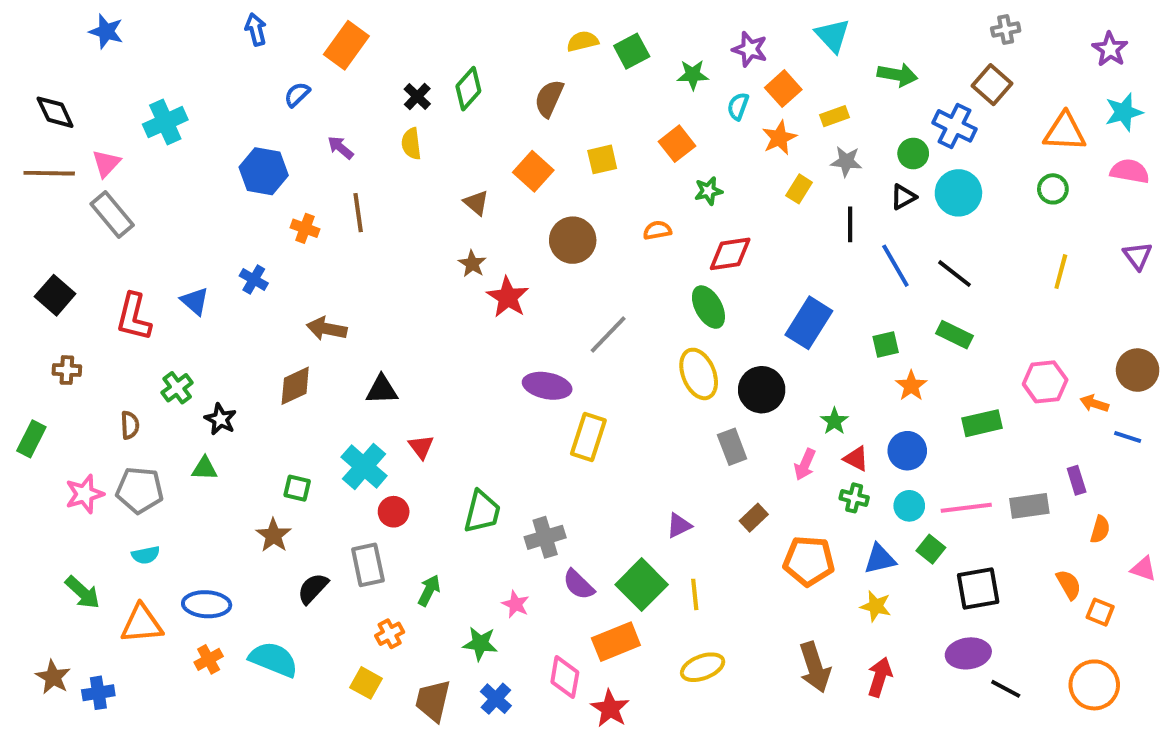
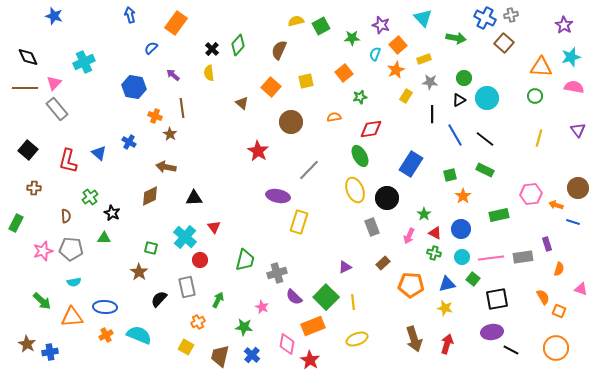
blue cross: (955, 126) -> (485, 18), moved
brown star: (472, 264) -> (170, 134), moved

